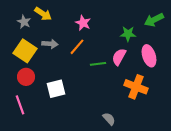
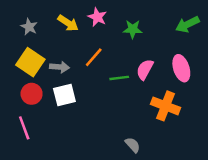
yellow arrow: (43, 14) -> (68, 23), moved
pink star: (83, 23) -> (97, 17), moved
green star: (128, 34) -> (133, 29), moved
gray arrow: (50, 44) -> (60, 67), moved
white square: (56, 89) -> (64, 95), moved

